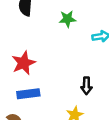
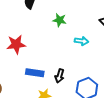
blue rectangle: (28, 94) -> (35, 73), moved

